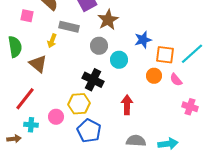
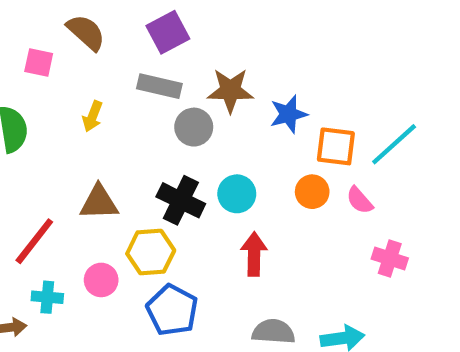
brown star: (108, 20) -> (230, 90), moved, turned 30
gray rectangle: (69, 27) -> (159, 86), moved
cyan circle: (119, 60) -> (237, 194), moved
brown triangle: (38, 64) -> (99, 202), moved, turned -42

